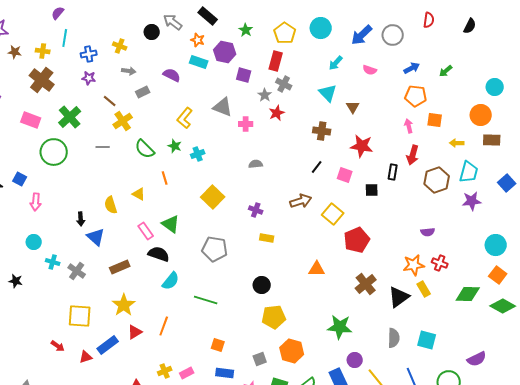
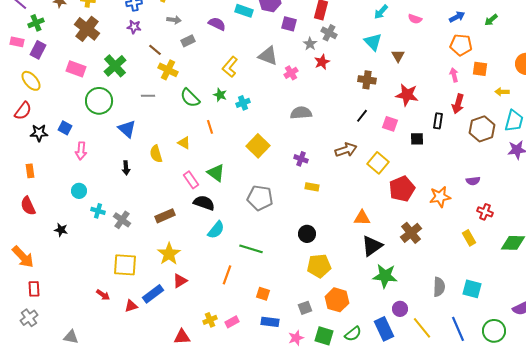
yellow cross: (123, 121) -> (168, 70), turned -30
pink cross: (246, 124) -> (291, 73), turned -32
gray semicircle: (256, 164) -> (301, 113), size x1.5
blue triangle: (96, 237) -> (127, 129), moved
orange star: (414, 265) -> (440, 197), moved
black triangle: (399, 297) -> (372, 246), moved
orange line: (164, 326) -> (227, 275), moved

